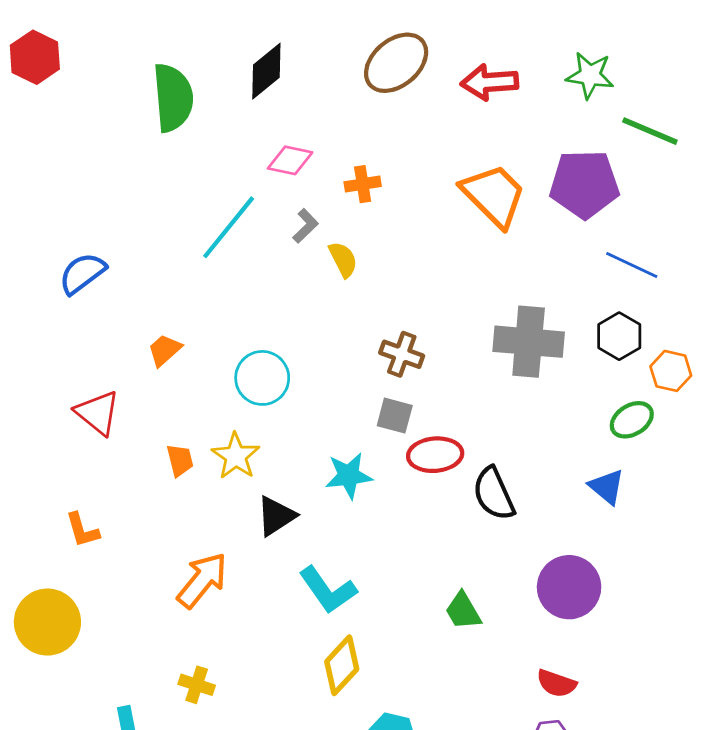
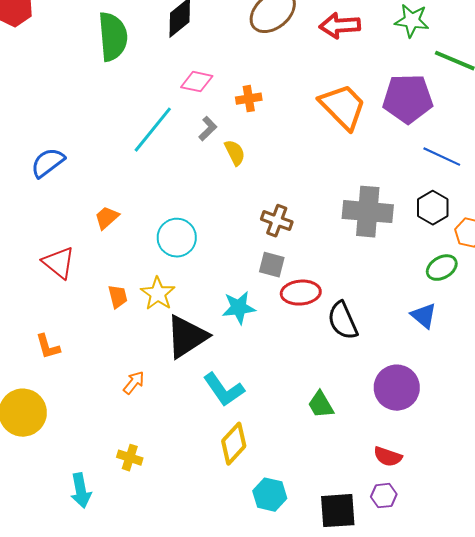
black triangle: (276, 516) -> (187, 337), size x1.5
orange arrow: (202, 580) -> (134, 383), size x0.6

